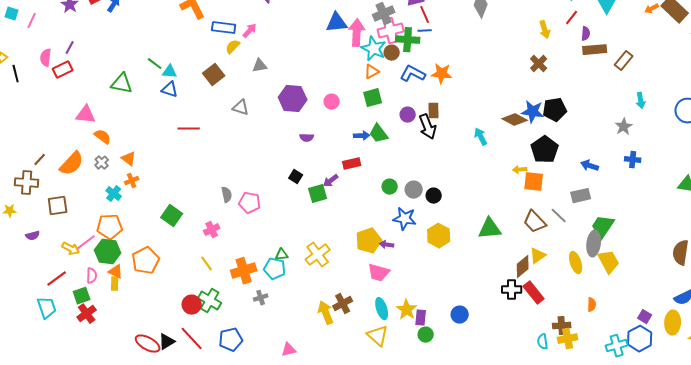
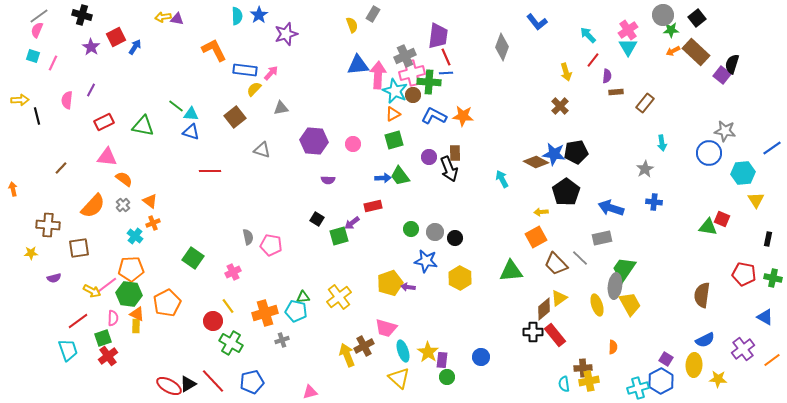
brown rectangle: (595, 50) -> (616, 92), size x0.6
red rectangle: (63, 70) -> (104, 122), moved
brown line: (40, 160) -> (61, 168), moved
blue arrow: (590, 166) -> (611, 208), size x1.4
orange square: (534, 182) -> (536, 237), moved, turned -35
pink trapezoid: (379, 273) -> (386, 328), moved
red circle: (192, 305) -> (213, 321), moved

